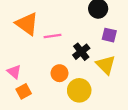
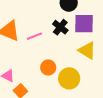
purple square: (109, 35) -> (84, 24), size x1.5
black cross: (81, 52) -> (60, 27), moved

